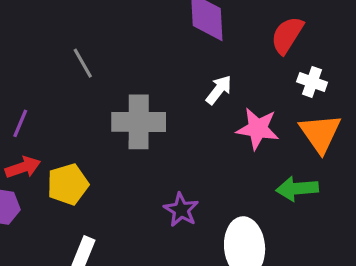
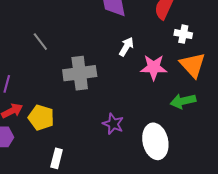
yellow pentagon: (68, 184) -> (41, 118), turned -30

